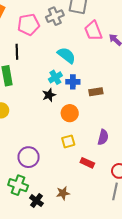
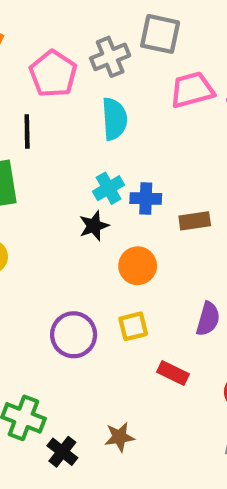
pink pentagon: (28, 25) -> (53, 74), turned -30
pink trapezoid: (93, 31) -> (192, 90), turned 95
cyan semicircle: (66, 55) -> (114, 119), moved, turned 48
purple circle: (29, 157) -> (74, 335), moved

